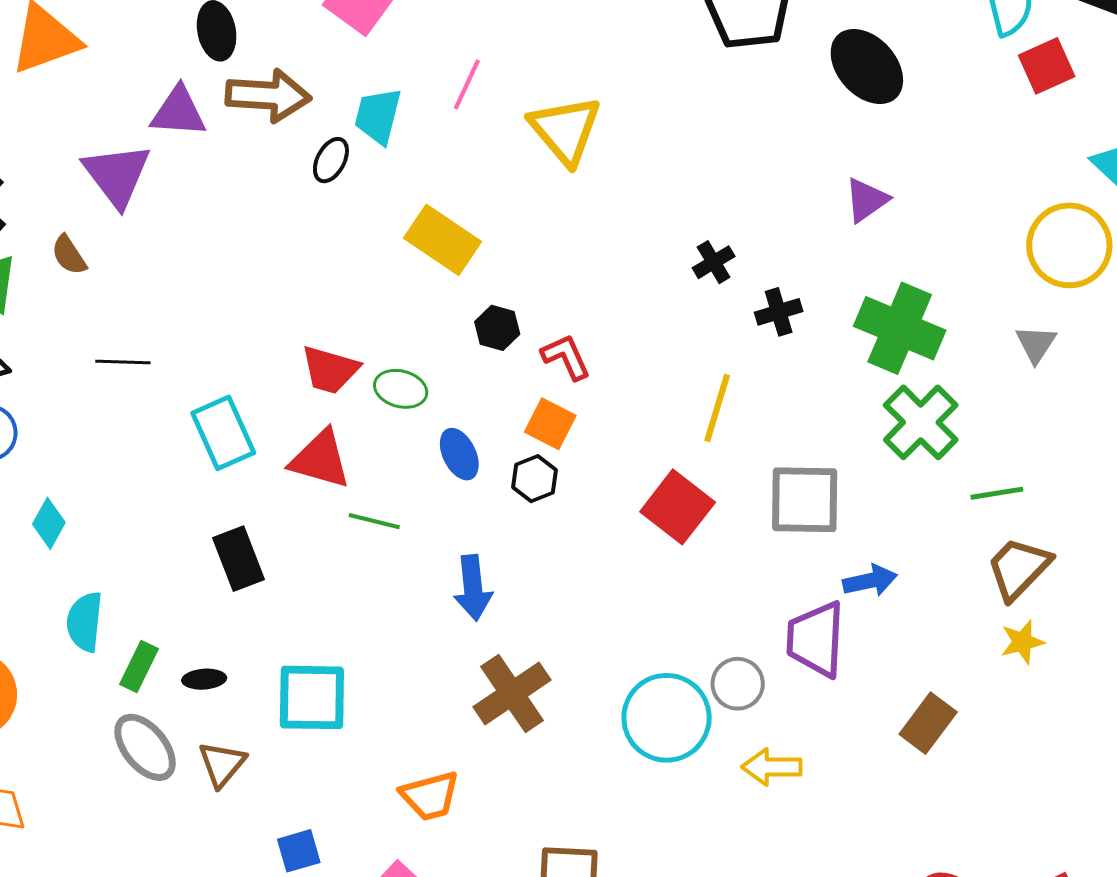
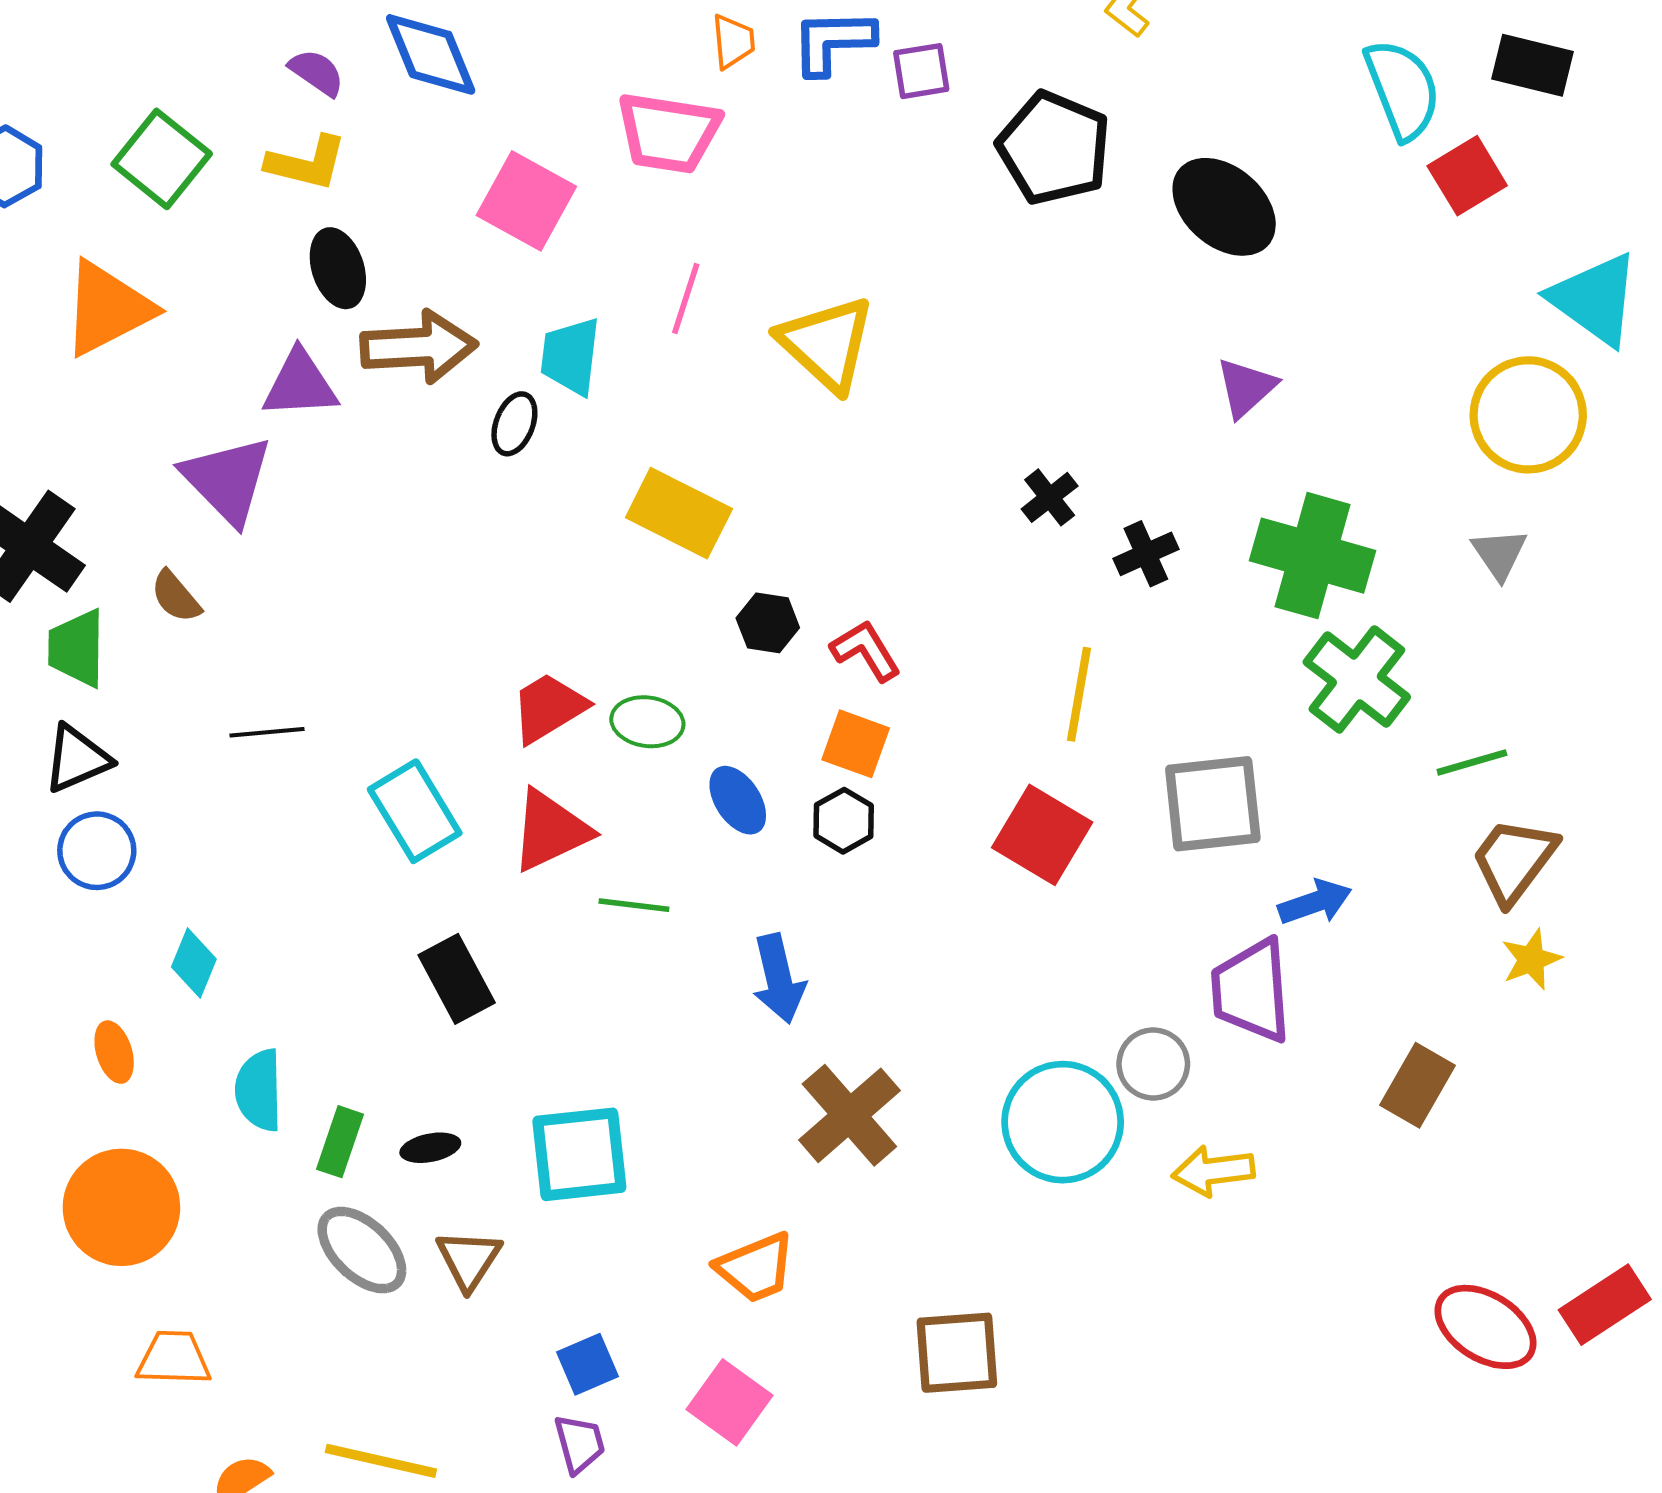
red trapezoid: (330, 370) -> (549, 708), turned 140
red triangle: (320, 459) -> (551, 831), turned -34

